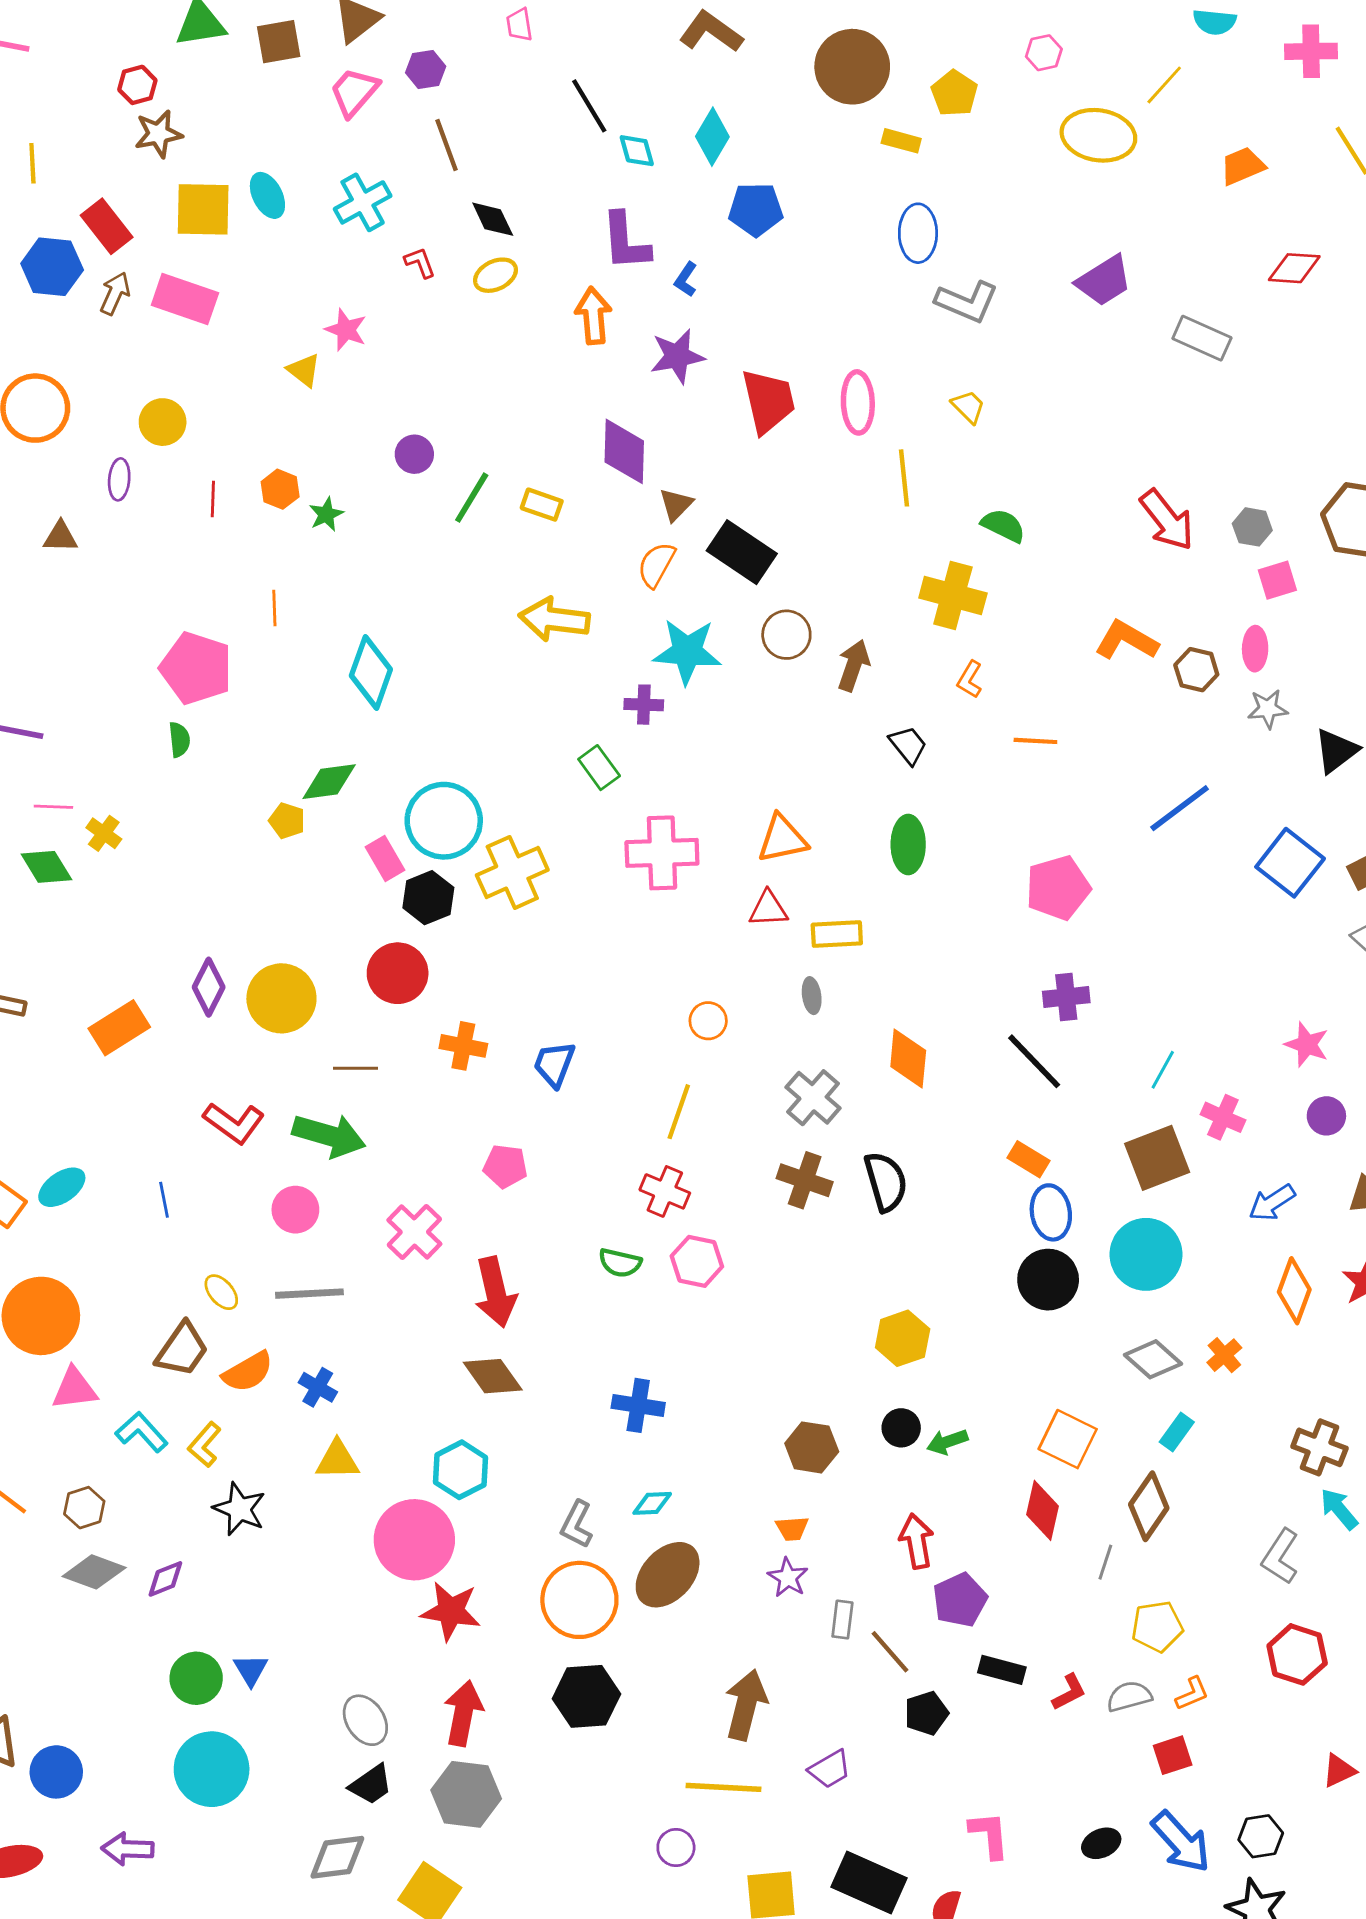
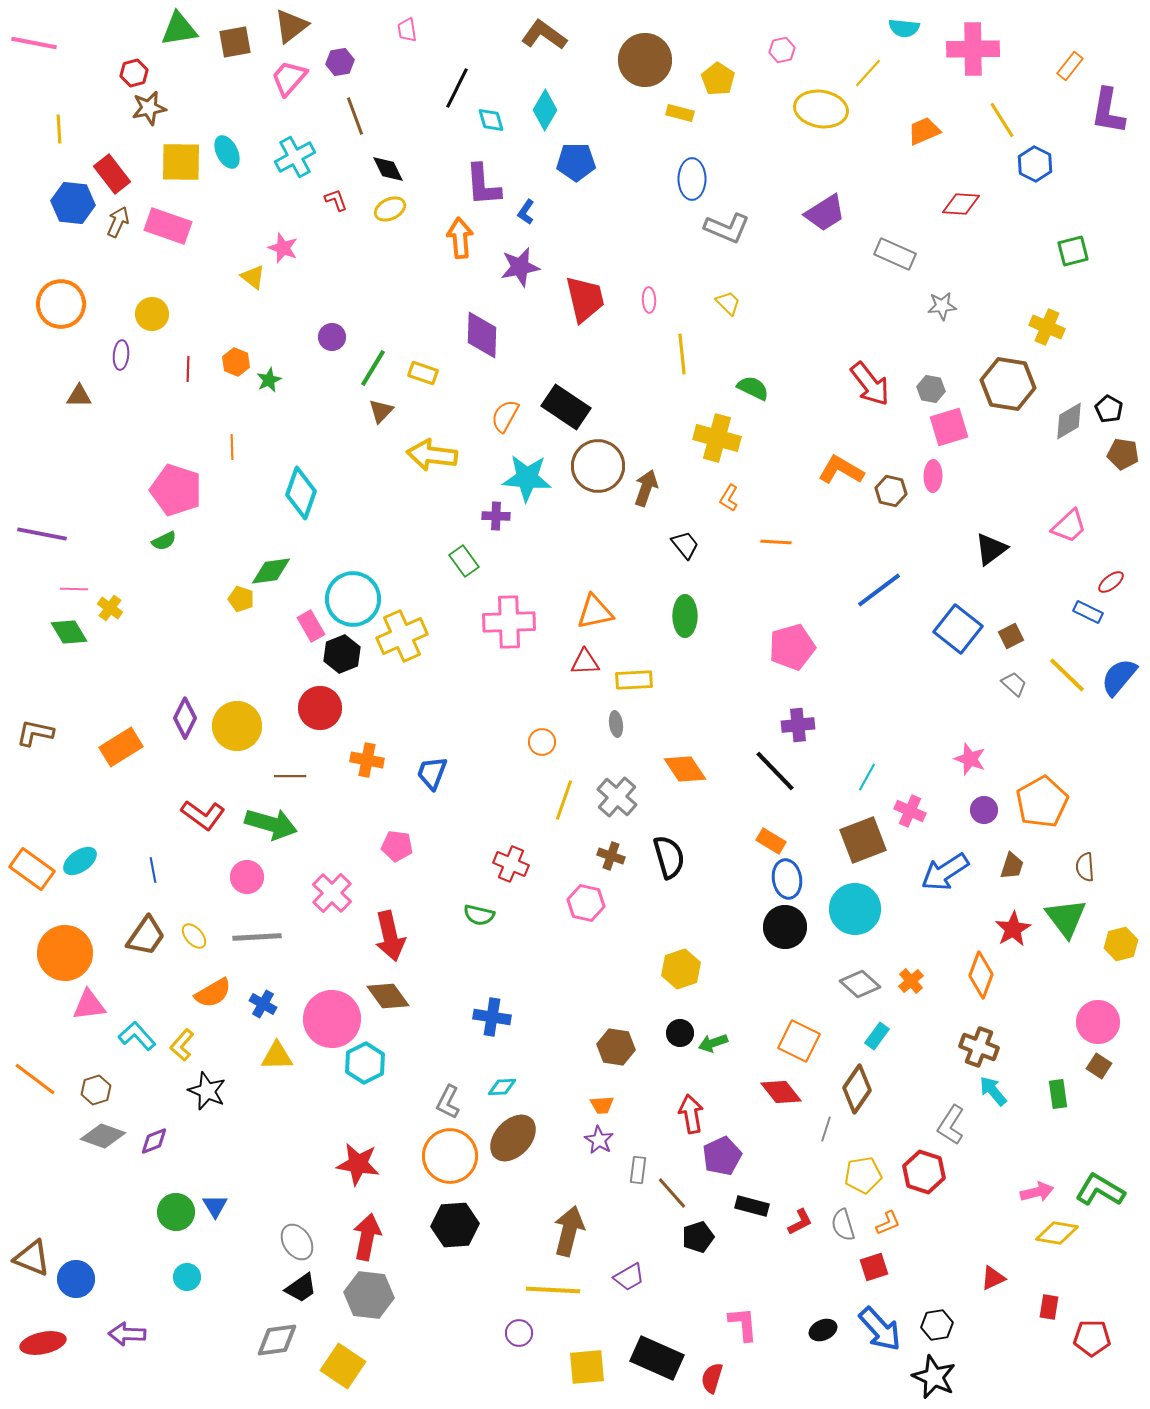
pink cross: (1311, 51) -> (973, 49), size x1.4
black line: (589, 106) -> (457, 88), turned 57
pink ellipse: (858, 402) -> (649, 300), size x0.6
brown triangle: (676, 505) -> (381, 411), moved
pink square: (1277, 580) -> (949, 427), size x1.4
brown circle: (786, 635) -> (598, 466), size x1.5
gray star: (1268, 709) -> (942, 306), moved
green semicircle: (179, 740) -> (164, 541), turned 70
orange diamond: (908, 1059) -> (685, 769), turned -39
yellow line: (679, 1112) -> (564, 800), moved
brown cross: (805, 1180) -> (611, 856), size x0.7
blue arrow: (1272, 1203) -> (945, 872), size x1.4
pink hexagon: (697, 1261) -> (586, 903), moved
orange diamond: (1294, 1291) -> (981, 975), moved
brown trapezoid: (182, 1349) -> (146, 936), moved
red diamond: (1042, 1510) -> (781, 1092), turned -51
pink circle: (414, 1540) -> (332, 1019), moved
red hexagon: (1297, 1654) -> (924, 1172), moved
gray semicircle: (1129, 1696) -> (843, 1225), turned -92
cyan circle: (212, 1769) -> (187, 1277), size x0.5

